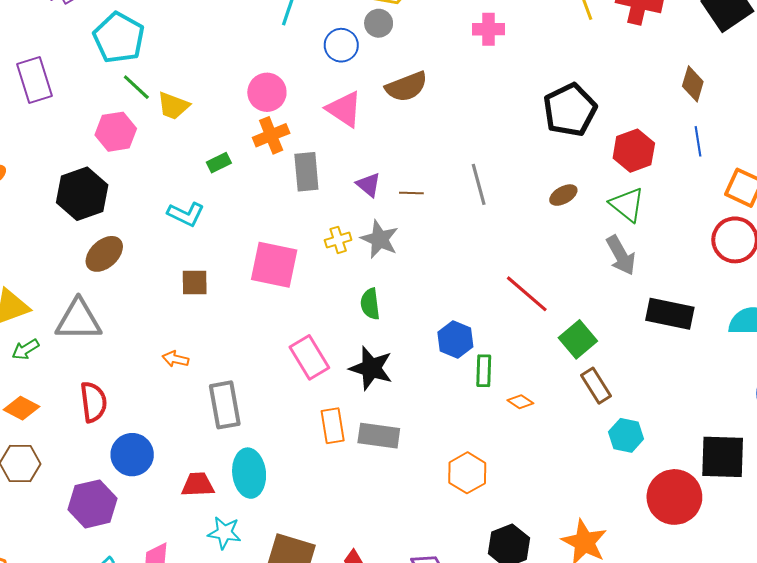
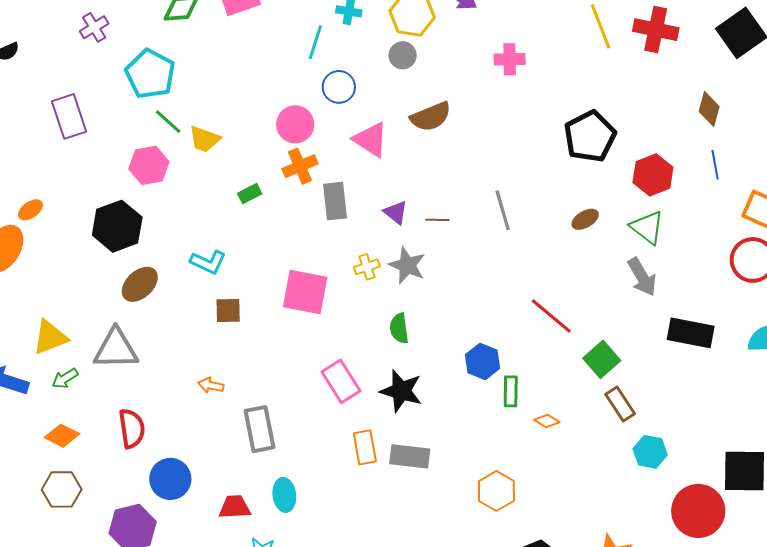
blue circle: (341, 45) -> (339, 87), moved
cyan L-shape: (186, 214) -> (208, 262), moved
cyan ellipse: (249, 473) -> (284, 495), size x0.7

